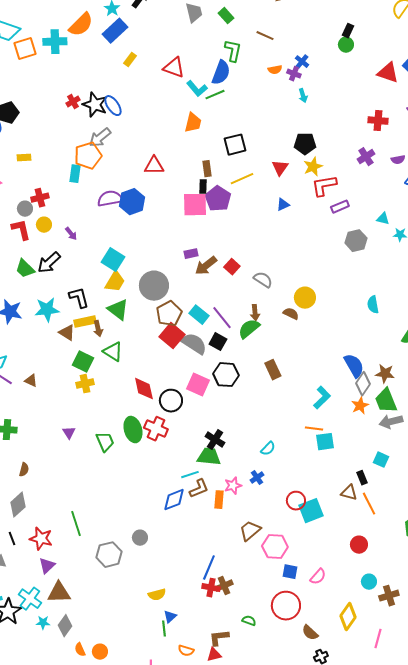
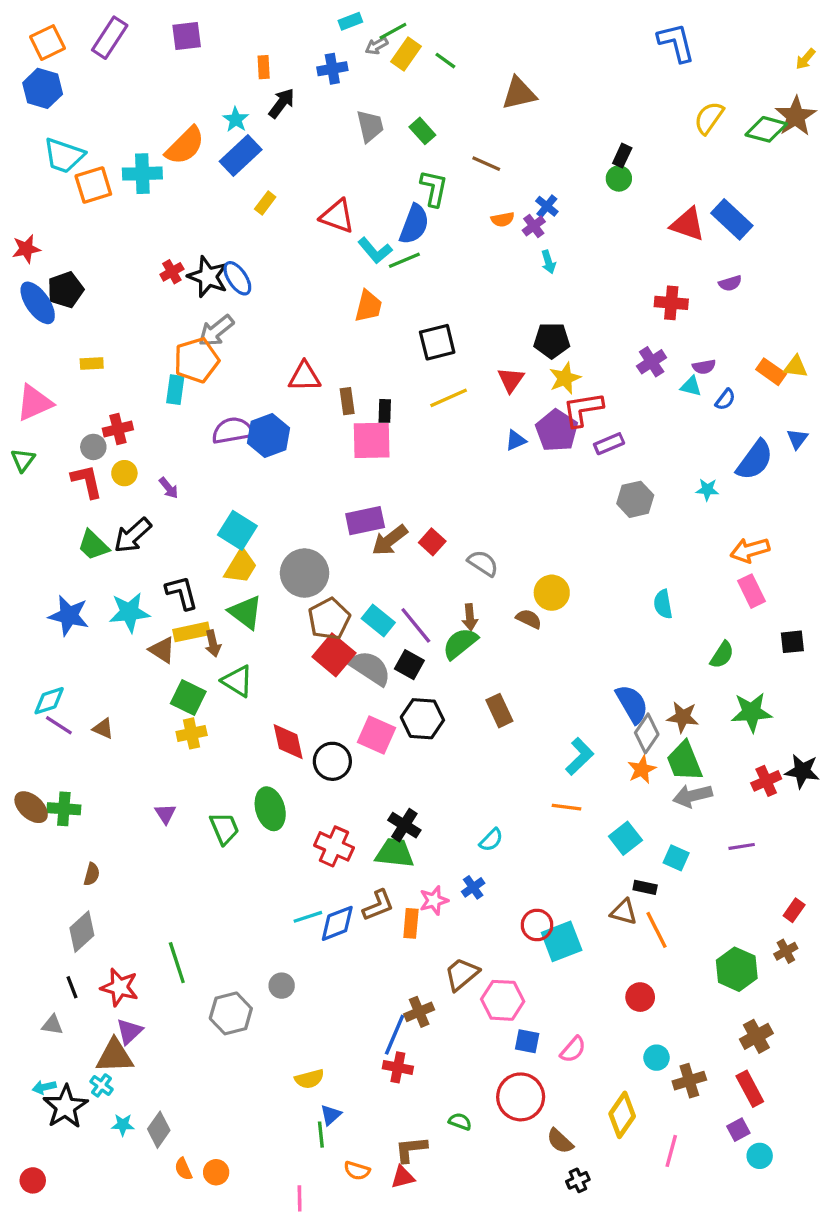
purple cross: (294, 74) -> (534, 226), turned 32
brown rectangle: (207, 169) -> (347, 401), moved
purple pentagon: (218, 199) -> (557, 431), moved
cyan triangle: (383, 219) -> (691, 386), moved
purple rectangle: (191, 254) -> (365, 521), size x1.6
red cross: (156, 429) -> (334, 846), moved
cyan square: (325, 442) -> (625, 838), moved, turned -30
cyan line: (190, 475) -> (308, 917), moved
black rectangle: (362, 478) -> (645, 887), turned -56
brown cross: (224, 586) -> (419, 1012), moved
brown triangle: (59, 593) -> (115, 1056), moved
cyan cross: (30, 599) -> (102, 1085), size x0.6

